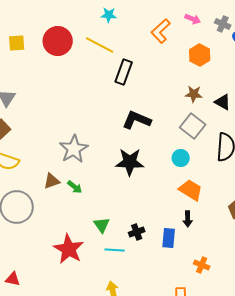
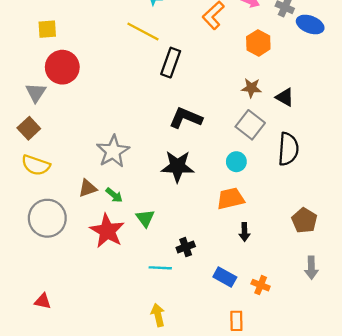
red circle: (58, 41) -> (62, 67), moved
orange trapezoid: (191, 190) -> (231, 199), moved, turned -45
green triangle: (102, 225) -> (145, 218), moved
blue rectangle: (169, 238) -> (225, 277), moved, turned -66
red star: (69, 249) -> (107, 231), moved

